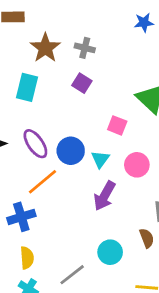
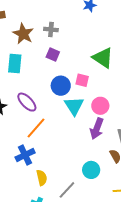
blue circle: (71, 151) -> (61, 86), moved
cyan triangle: (100, 159) -> (74, 106), size x1.5
purple arrow: (104, 196) -> (97, 129), moved
yellow semicircle: (27, 258) -> (42, 178), moved

